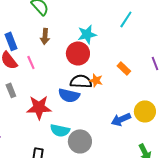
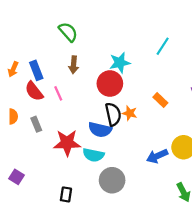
black semicircle: (81, 81) -> (113, 114), turned 75
cyan semicircle: (60, 130) -> (93, 155), moved

